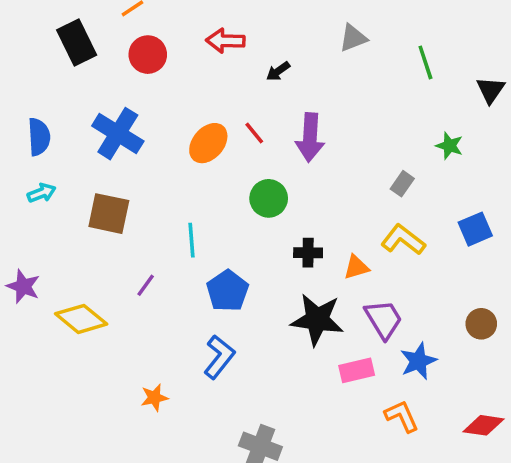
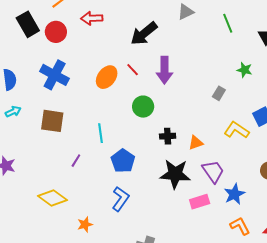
red arrow: (225, 41) -> (92, 18), moved
red circle: (148, 55) -> (56, 32), moved
black arrow: (278, 71) -> (144, 33), size x2.0
yellow L-shape: (403, 240) -> (236, 130), moved
yellow diamond: (81, 319) -> (53, 198), moved
orange L-shape: (402, 416) -> (240, 226), moved

